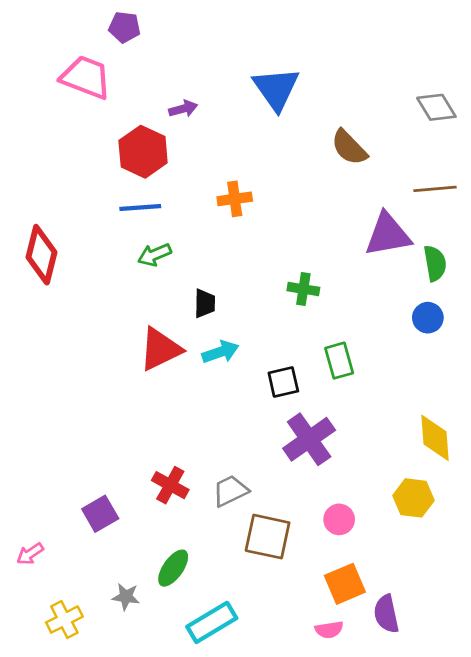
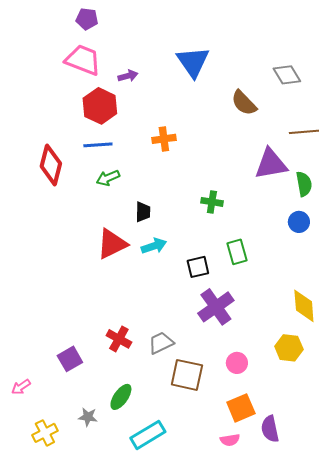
pink trapezoid: (86, 77) -> (83, 60), moved
gray diamond: (436, 107) -> (287, 75), moved
red diamond: (41, 255) -> (51, 165), moved

